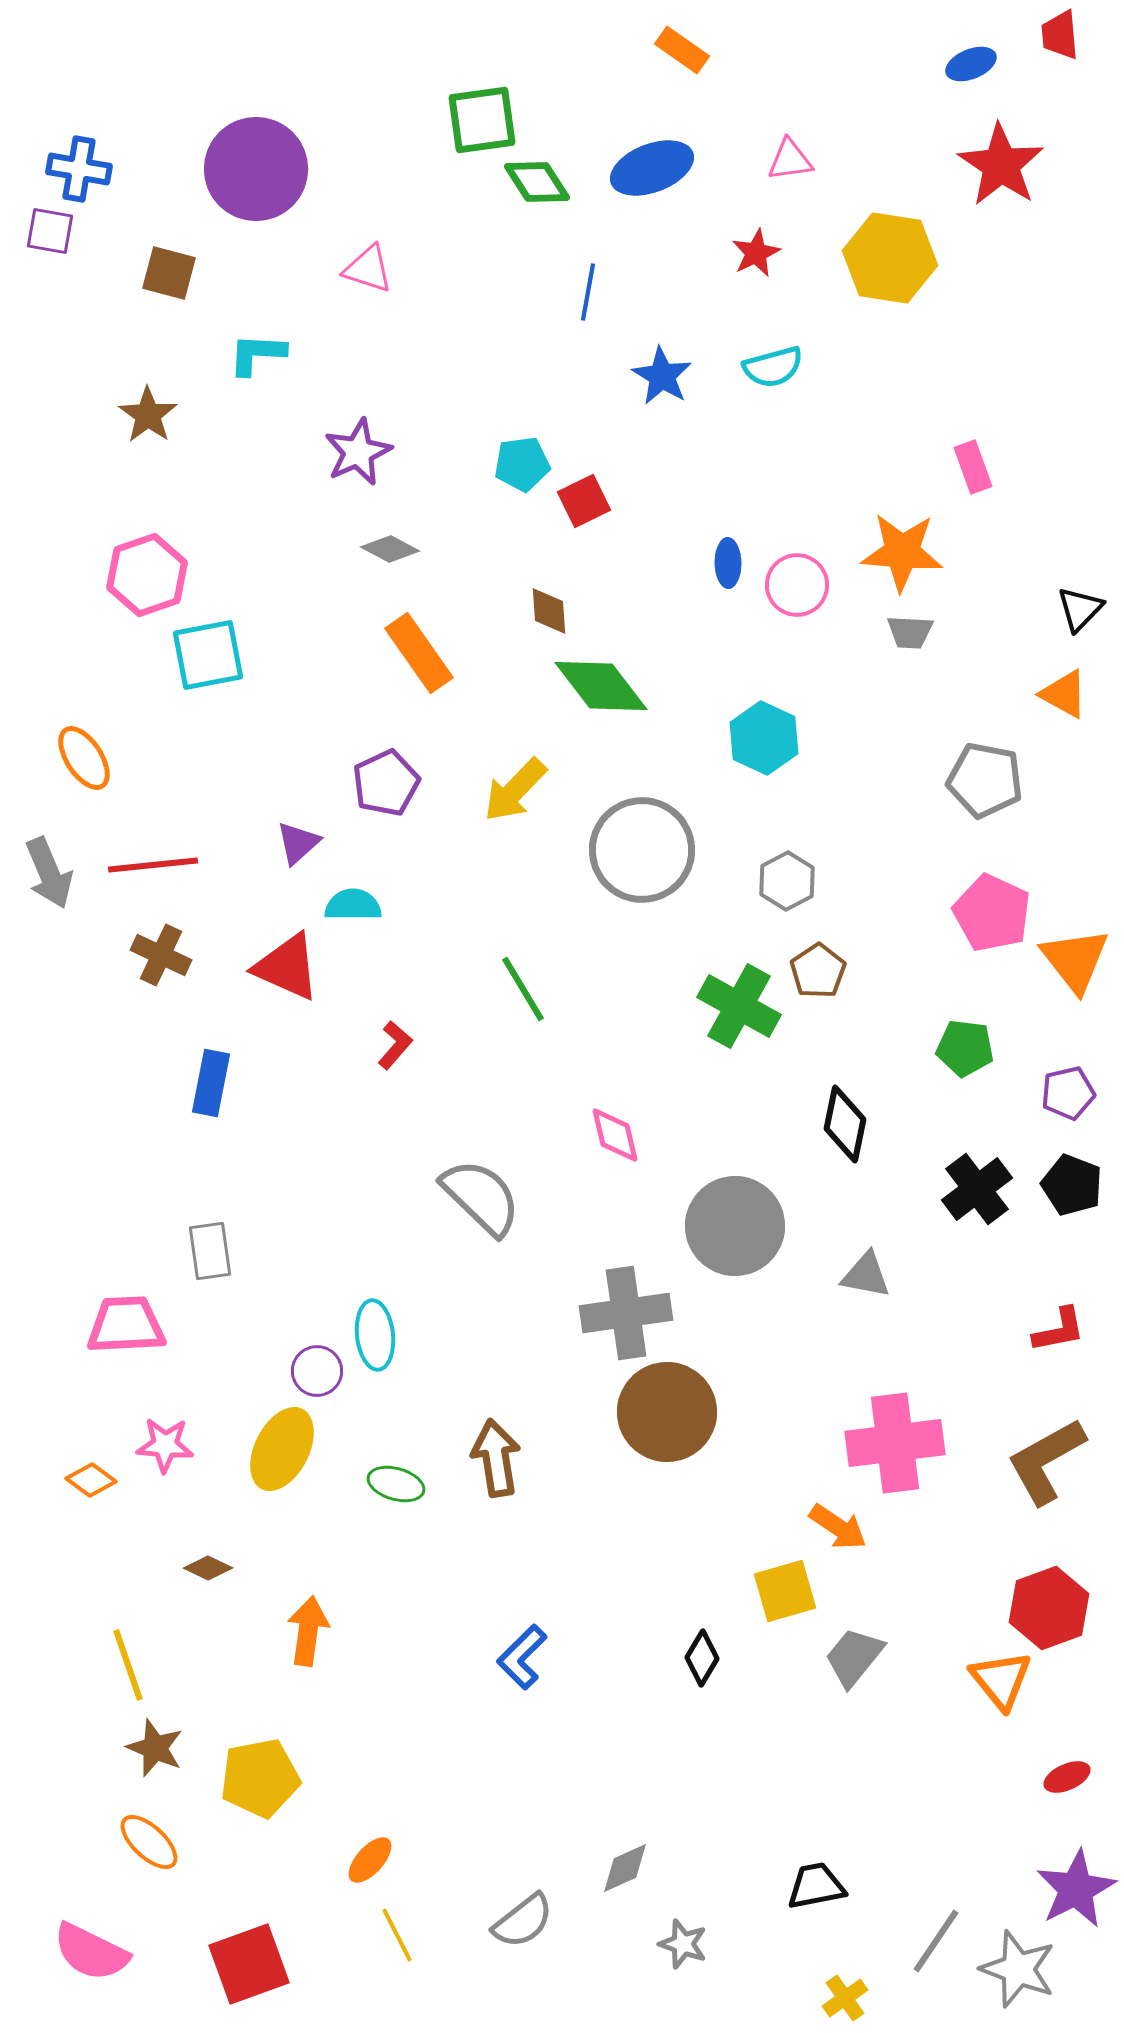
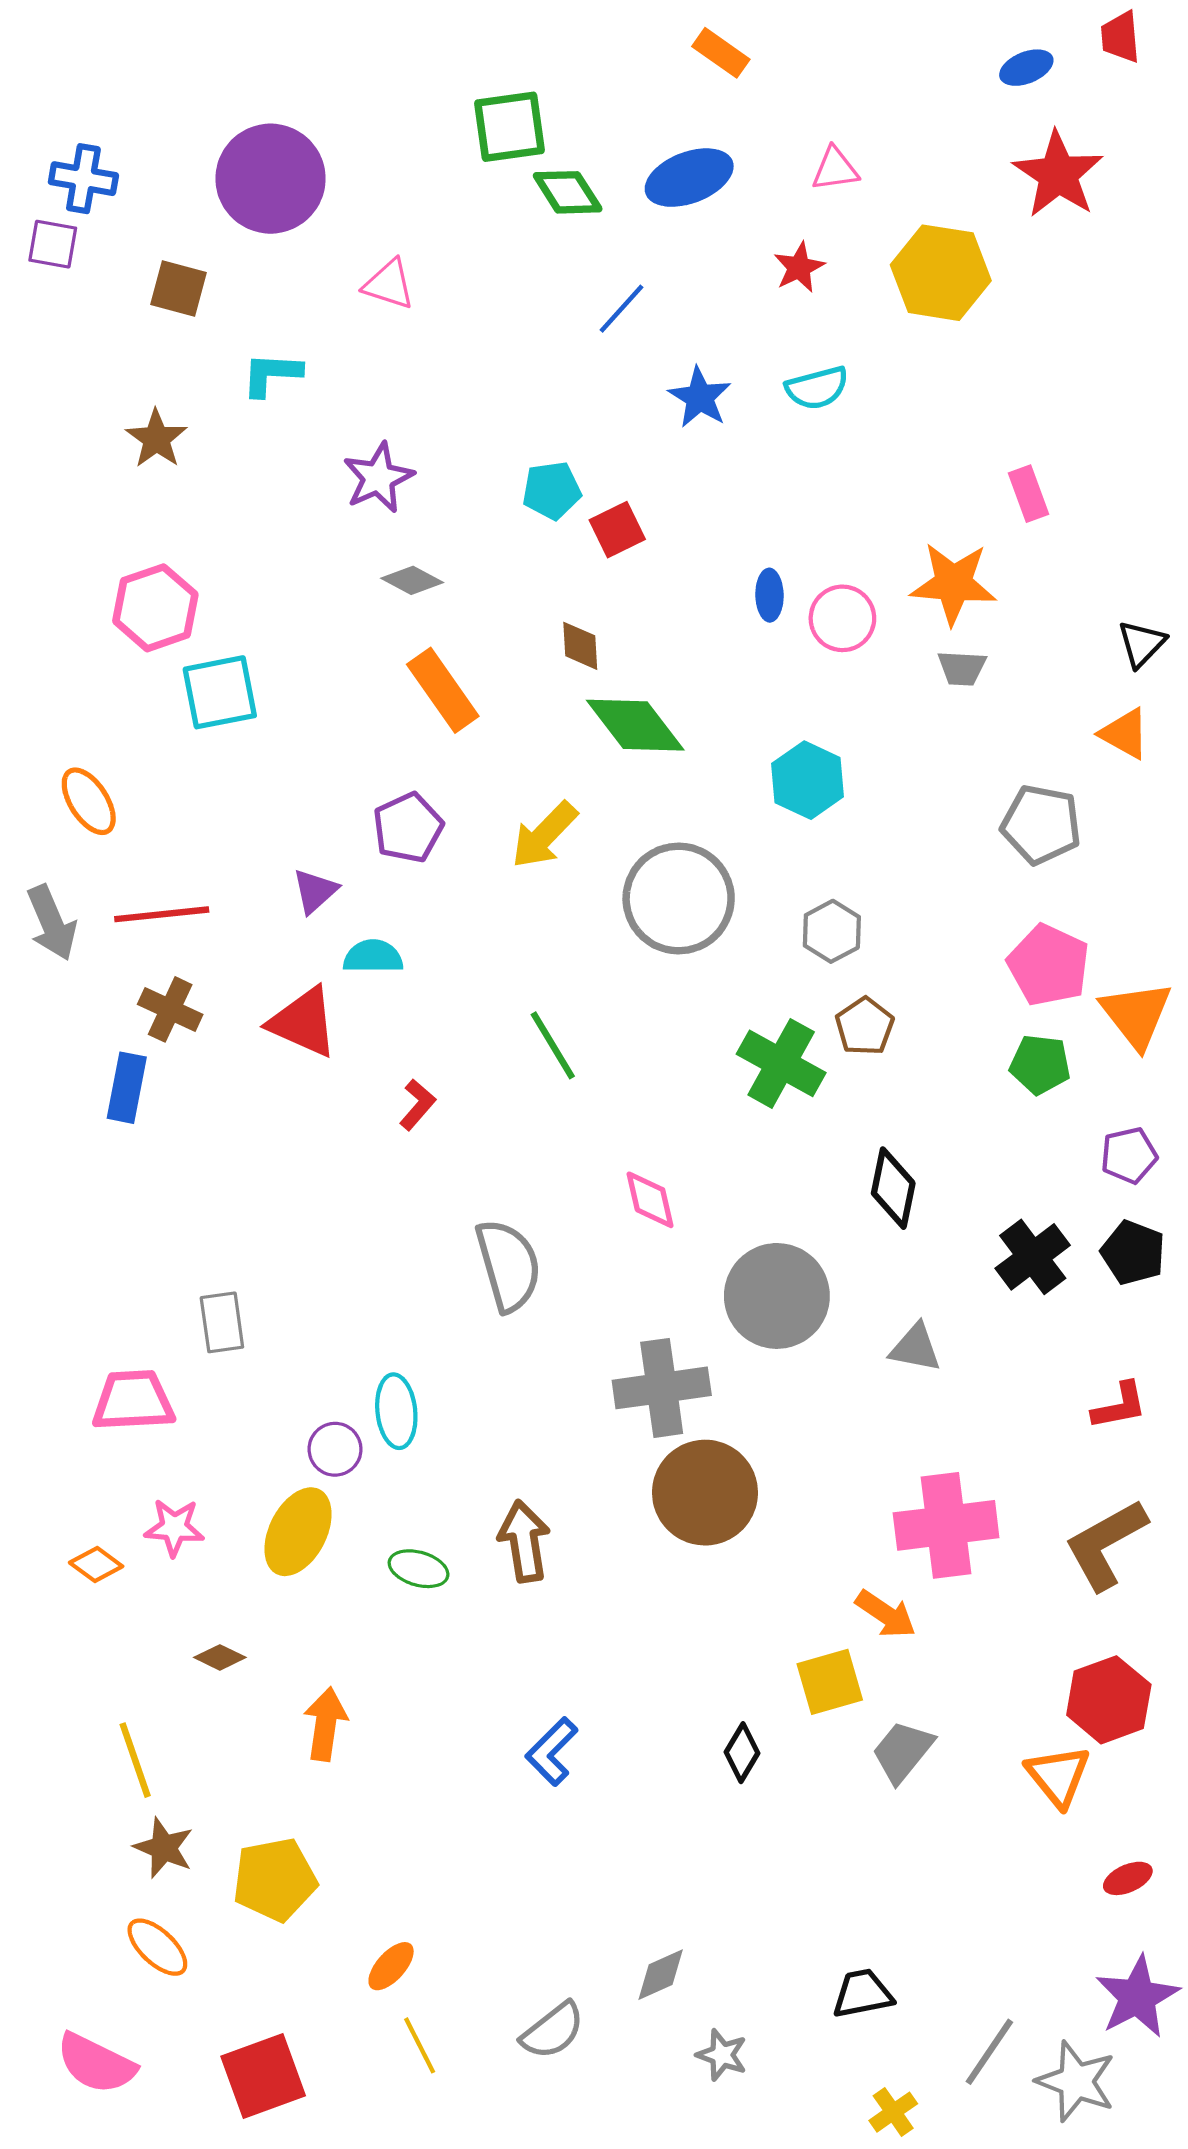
blue line: (588, 292) -> (621, 309), turned 32
green pentagon: (965, 1048) -> (1040, 1064), moved
blue rectangle: (211, 1083) -> (127, 1088), moved
gray semicircle: (481, 1197) -> (508, 1265), turned 30

